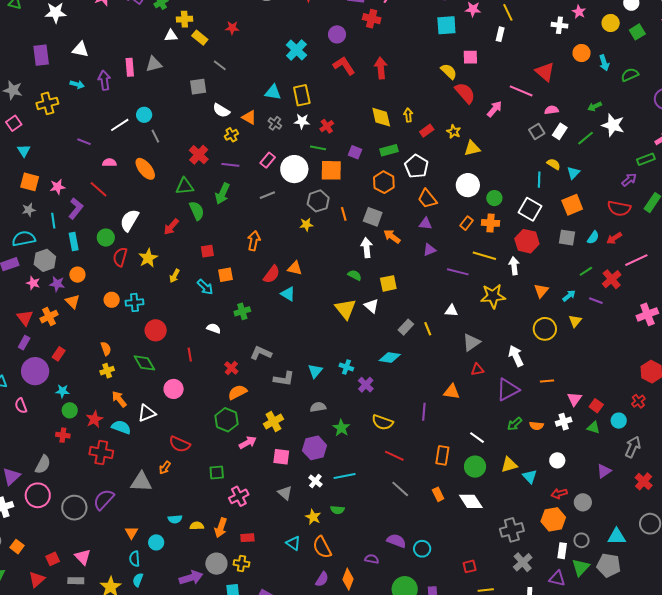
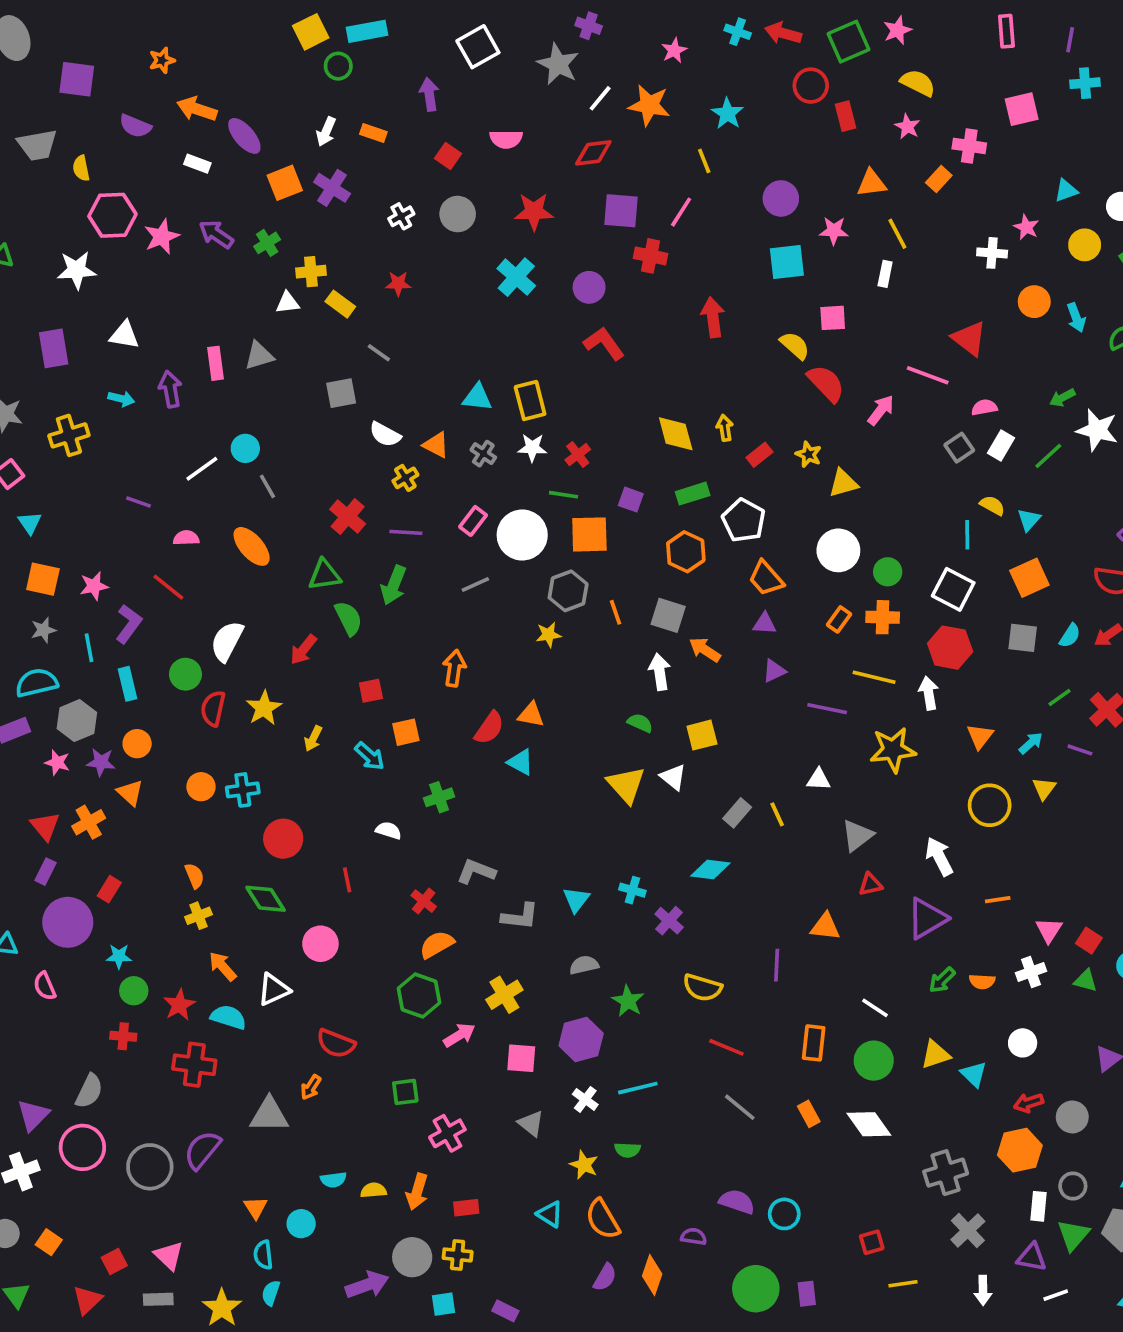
cyan cross: (296, 50) -> (516, 277), moved
red arrow: (381, 68) -> (713, 317), moved

